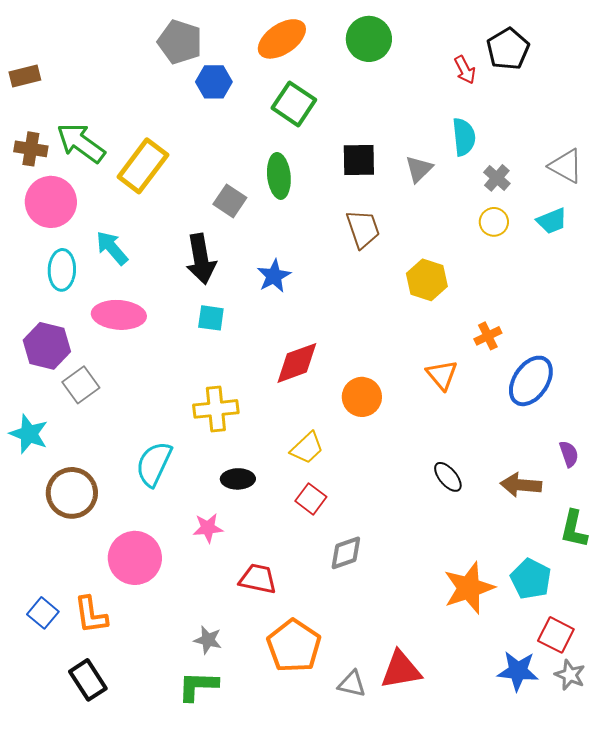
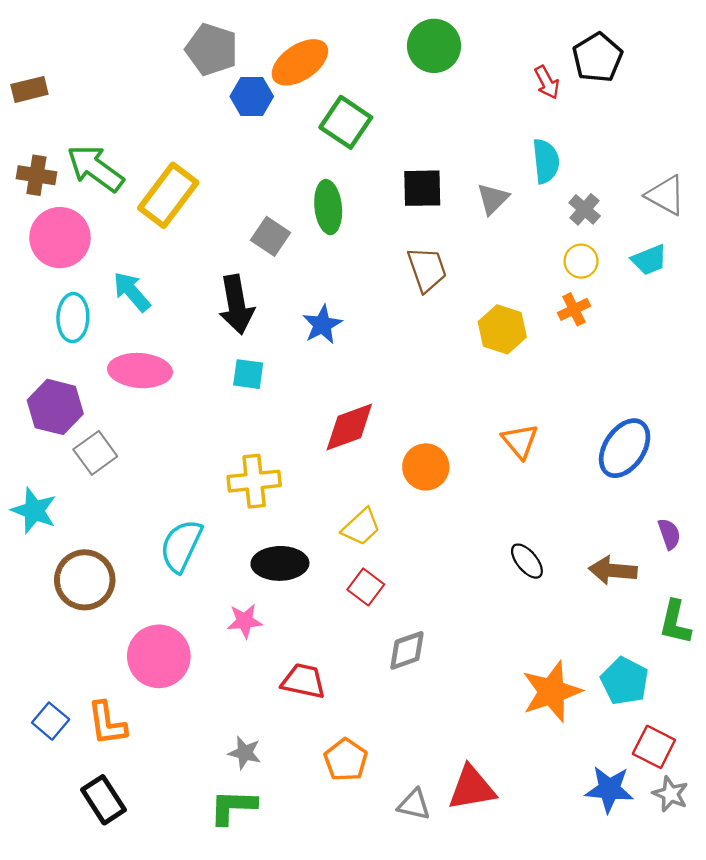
orange ellipse: (282, 39) -> (300, 62), moved
orange cross: (488, 336) -> (574, 309), moved
black ellipse: (238, 479) -> (280, 563), size x1.4
orange pentagon: (294, 646) -> (346, 760), size x0.7

